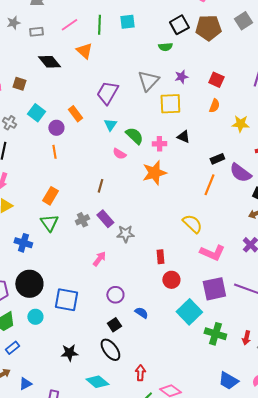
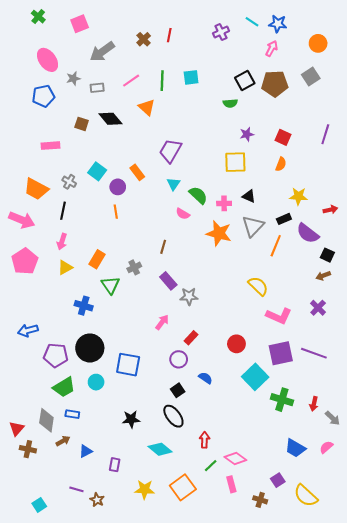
gray triangle: (148, 81) -> (253, 226), moved
brown square: (19, 84) -> (82, 124), moved
yellow star: (240, 124) -> (298, 196), moved
orange star: (154, 173) -> (219, 233), turned 30
orange rectangle: (50, 196) -> (97, 259), moved
gray cross: (82, 220) -> (134, 267), moved
red rectangle: (160, 257) -> (191, 338), moved, turned 48
blue rectangle: (12, 348) -> (72, 414), turned 48

